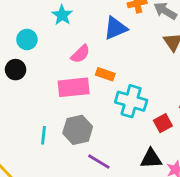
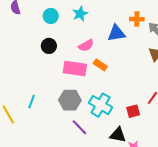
cyan circle: (27, 39) -> (51, 16), moved
black circle: (16, 70) -> (49, 46), moved
cyan cross: (131, 101) -> (101, 105), moved
cyan line: (43, 135) -> (32, 102), moved

